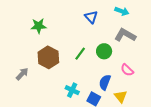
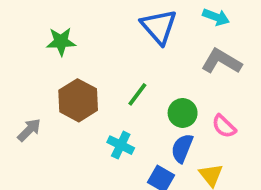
blue triangle: (91, 17) -> (159, 27), size x1.5
green circle: (104, 51) -> (183, 113), moved
cyan cross: (72, 90) -> (121, 145), moved

